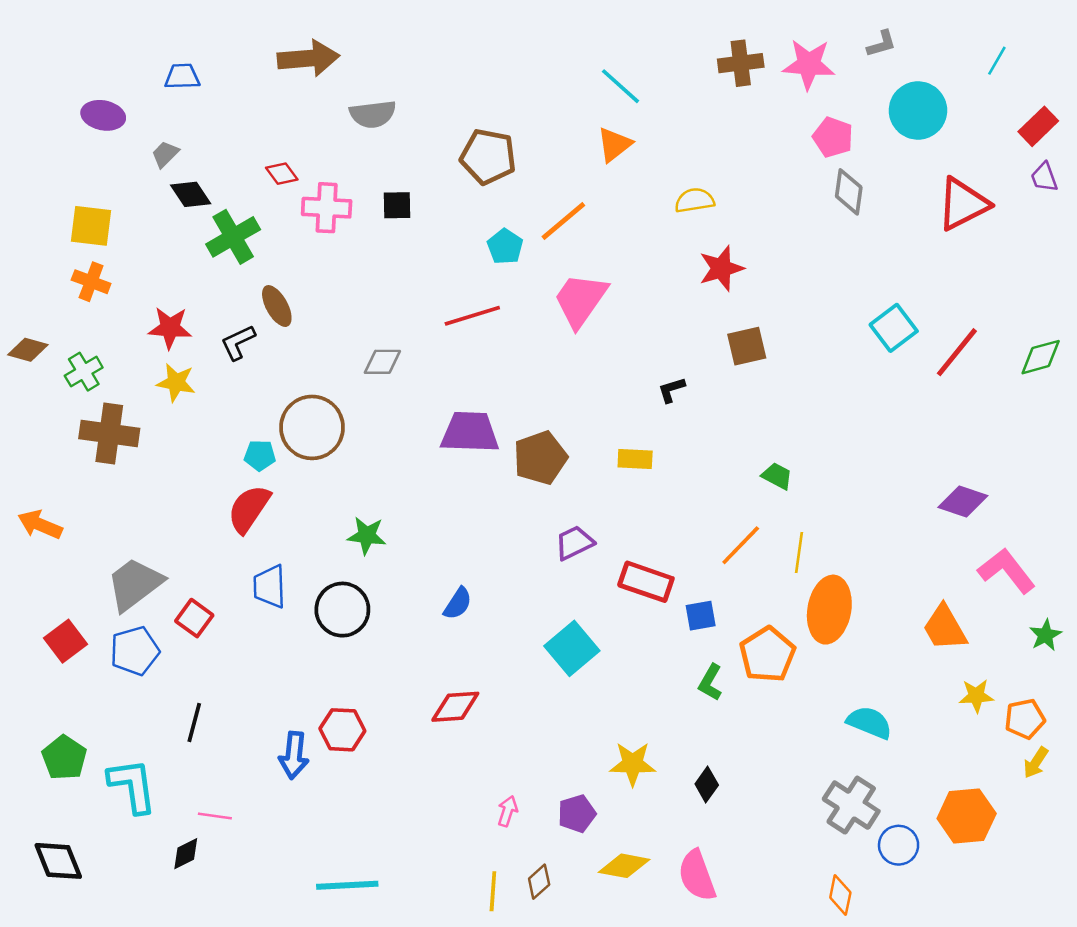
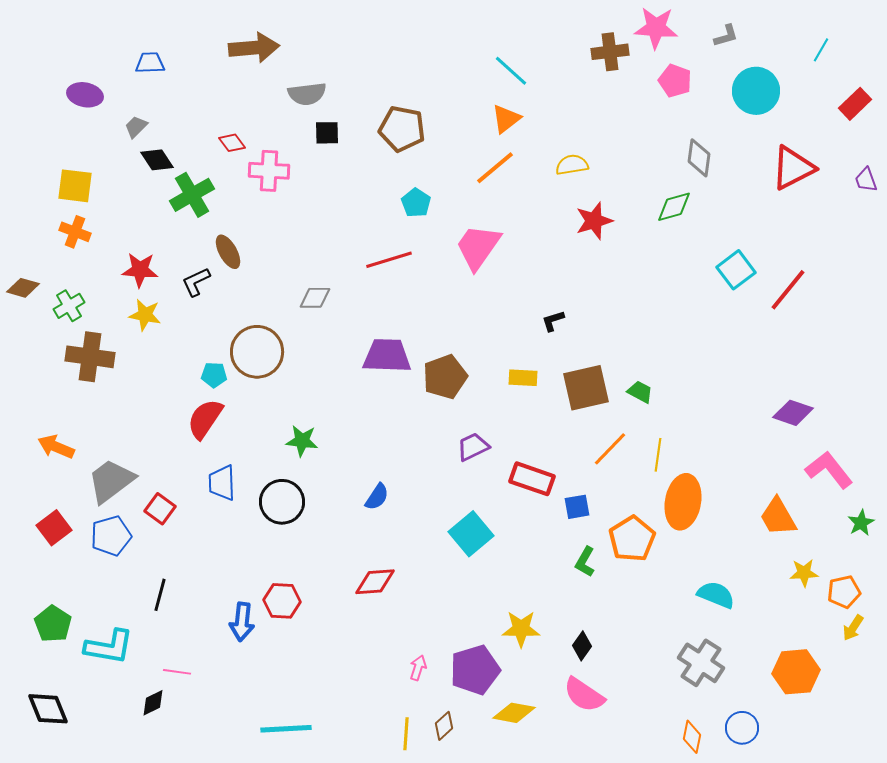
pink star: (809, 64) -> (656, 28), moved
pink pentagon: (833, 137) -> (675, 81), moved
purple trapezoid: (1044, 177) -> (866, 180), moved
black square: (397, 205) -> (327, 133), moved
orange line: (563, 221) -> (495, 168), moved
brown square: (747, 346) -> (586, 388), moved, size x1.4
green diamond: (1041, 357) -> (674, 207), moved
orange arrow: (40, 525) -> (56, 447), moved
cyan L-shape: (132, 786) -> (109, 647), turned 108
purple pentagon: (577, 814) -> (475, 670), size x1.6
blue circle: (899, 845) -> (742, 728), moved
pink semicircle: (697, 876) -> (584, 695), moved, turned -36

